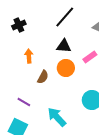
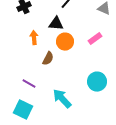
black triangle: (64, 46) -> (56, 24), moved
orange circle: (66, 68) -> (65, 42), moved

